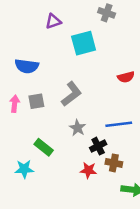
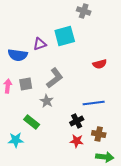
purple triangle: (53, 21) -> (40, 44), moved
gray star: (78, 128) -> (47, 101), moved
brown cross: (114, 163) -> (99, 134), moved
red star: (88, 170) -> (77, 141), moved

